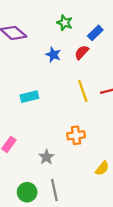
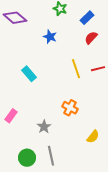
red semicircle: (82, 52) -> (91, 38), moved
cyan rectangle: (29, 97) -> (29, 74), turned 63
orange cross: (76, 135) -> (70, 108), turned 35

